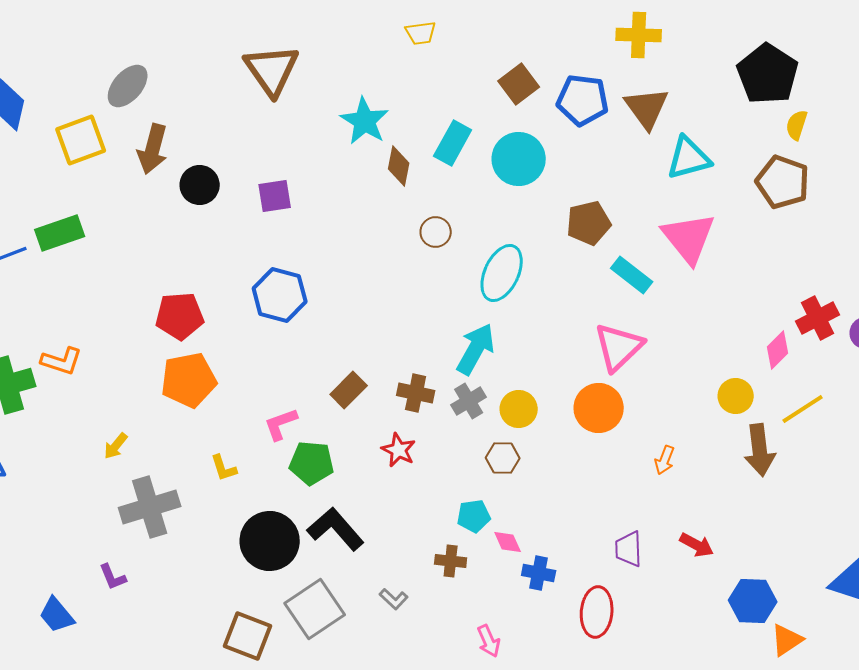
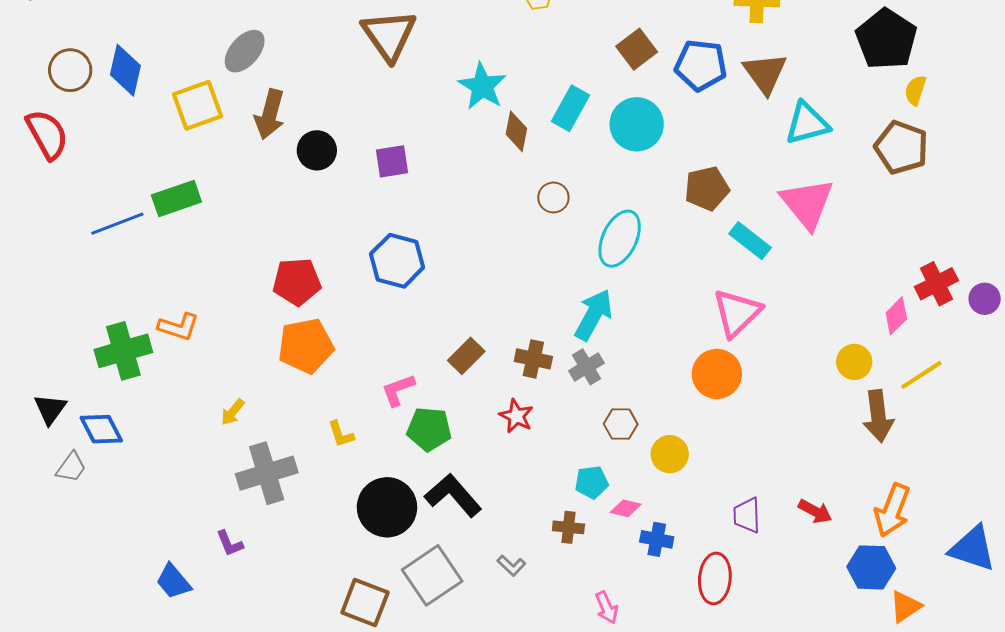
yellow circle: (519, 409) -> (670, 454), moved
orange arrow: (665, 460) -> (892, 510), moved, size x1.8
pink diamond: (508, 542) -> (626, 508), turned -52

